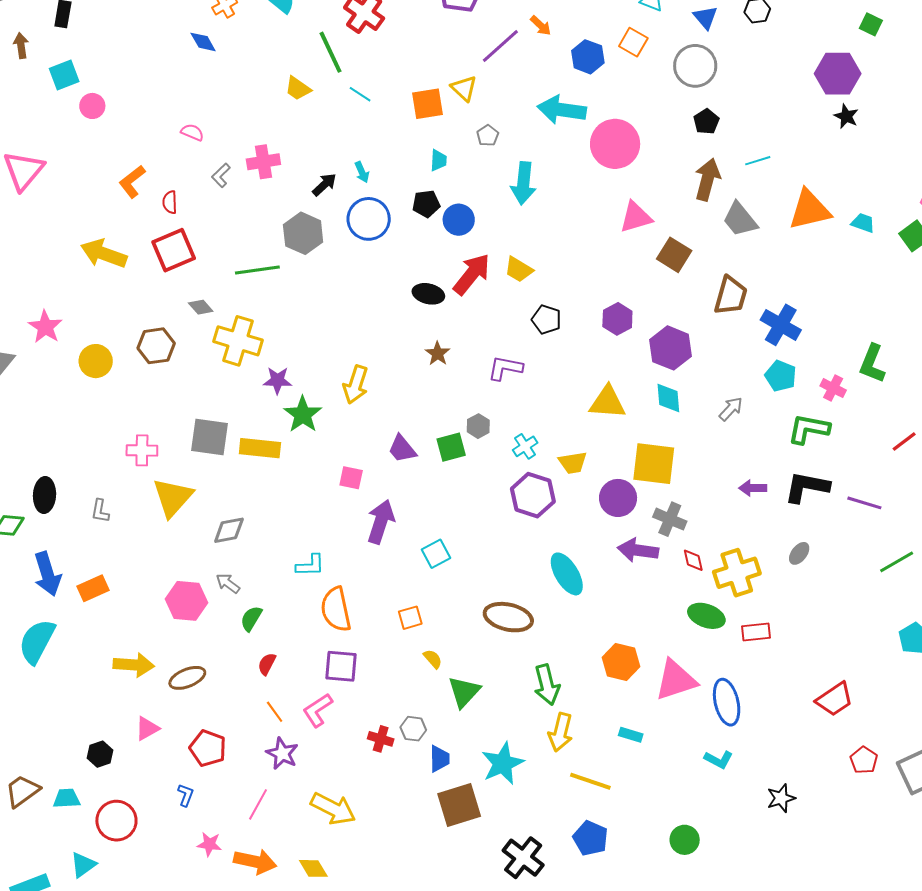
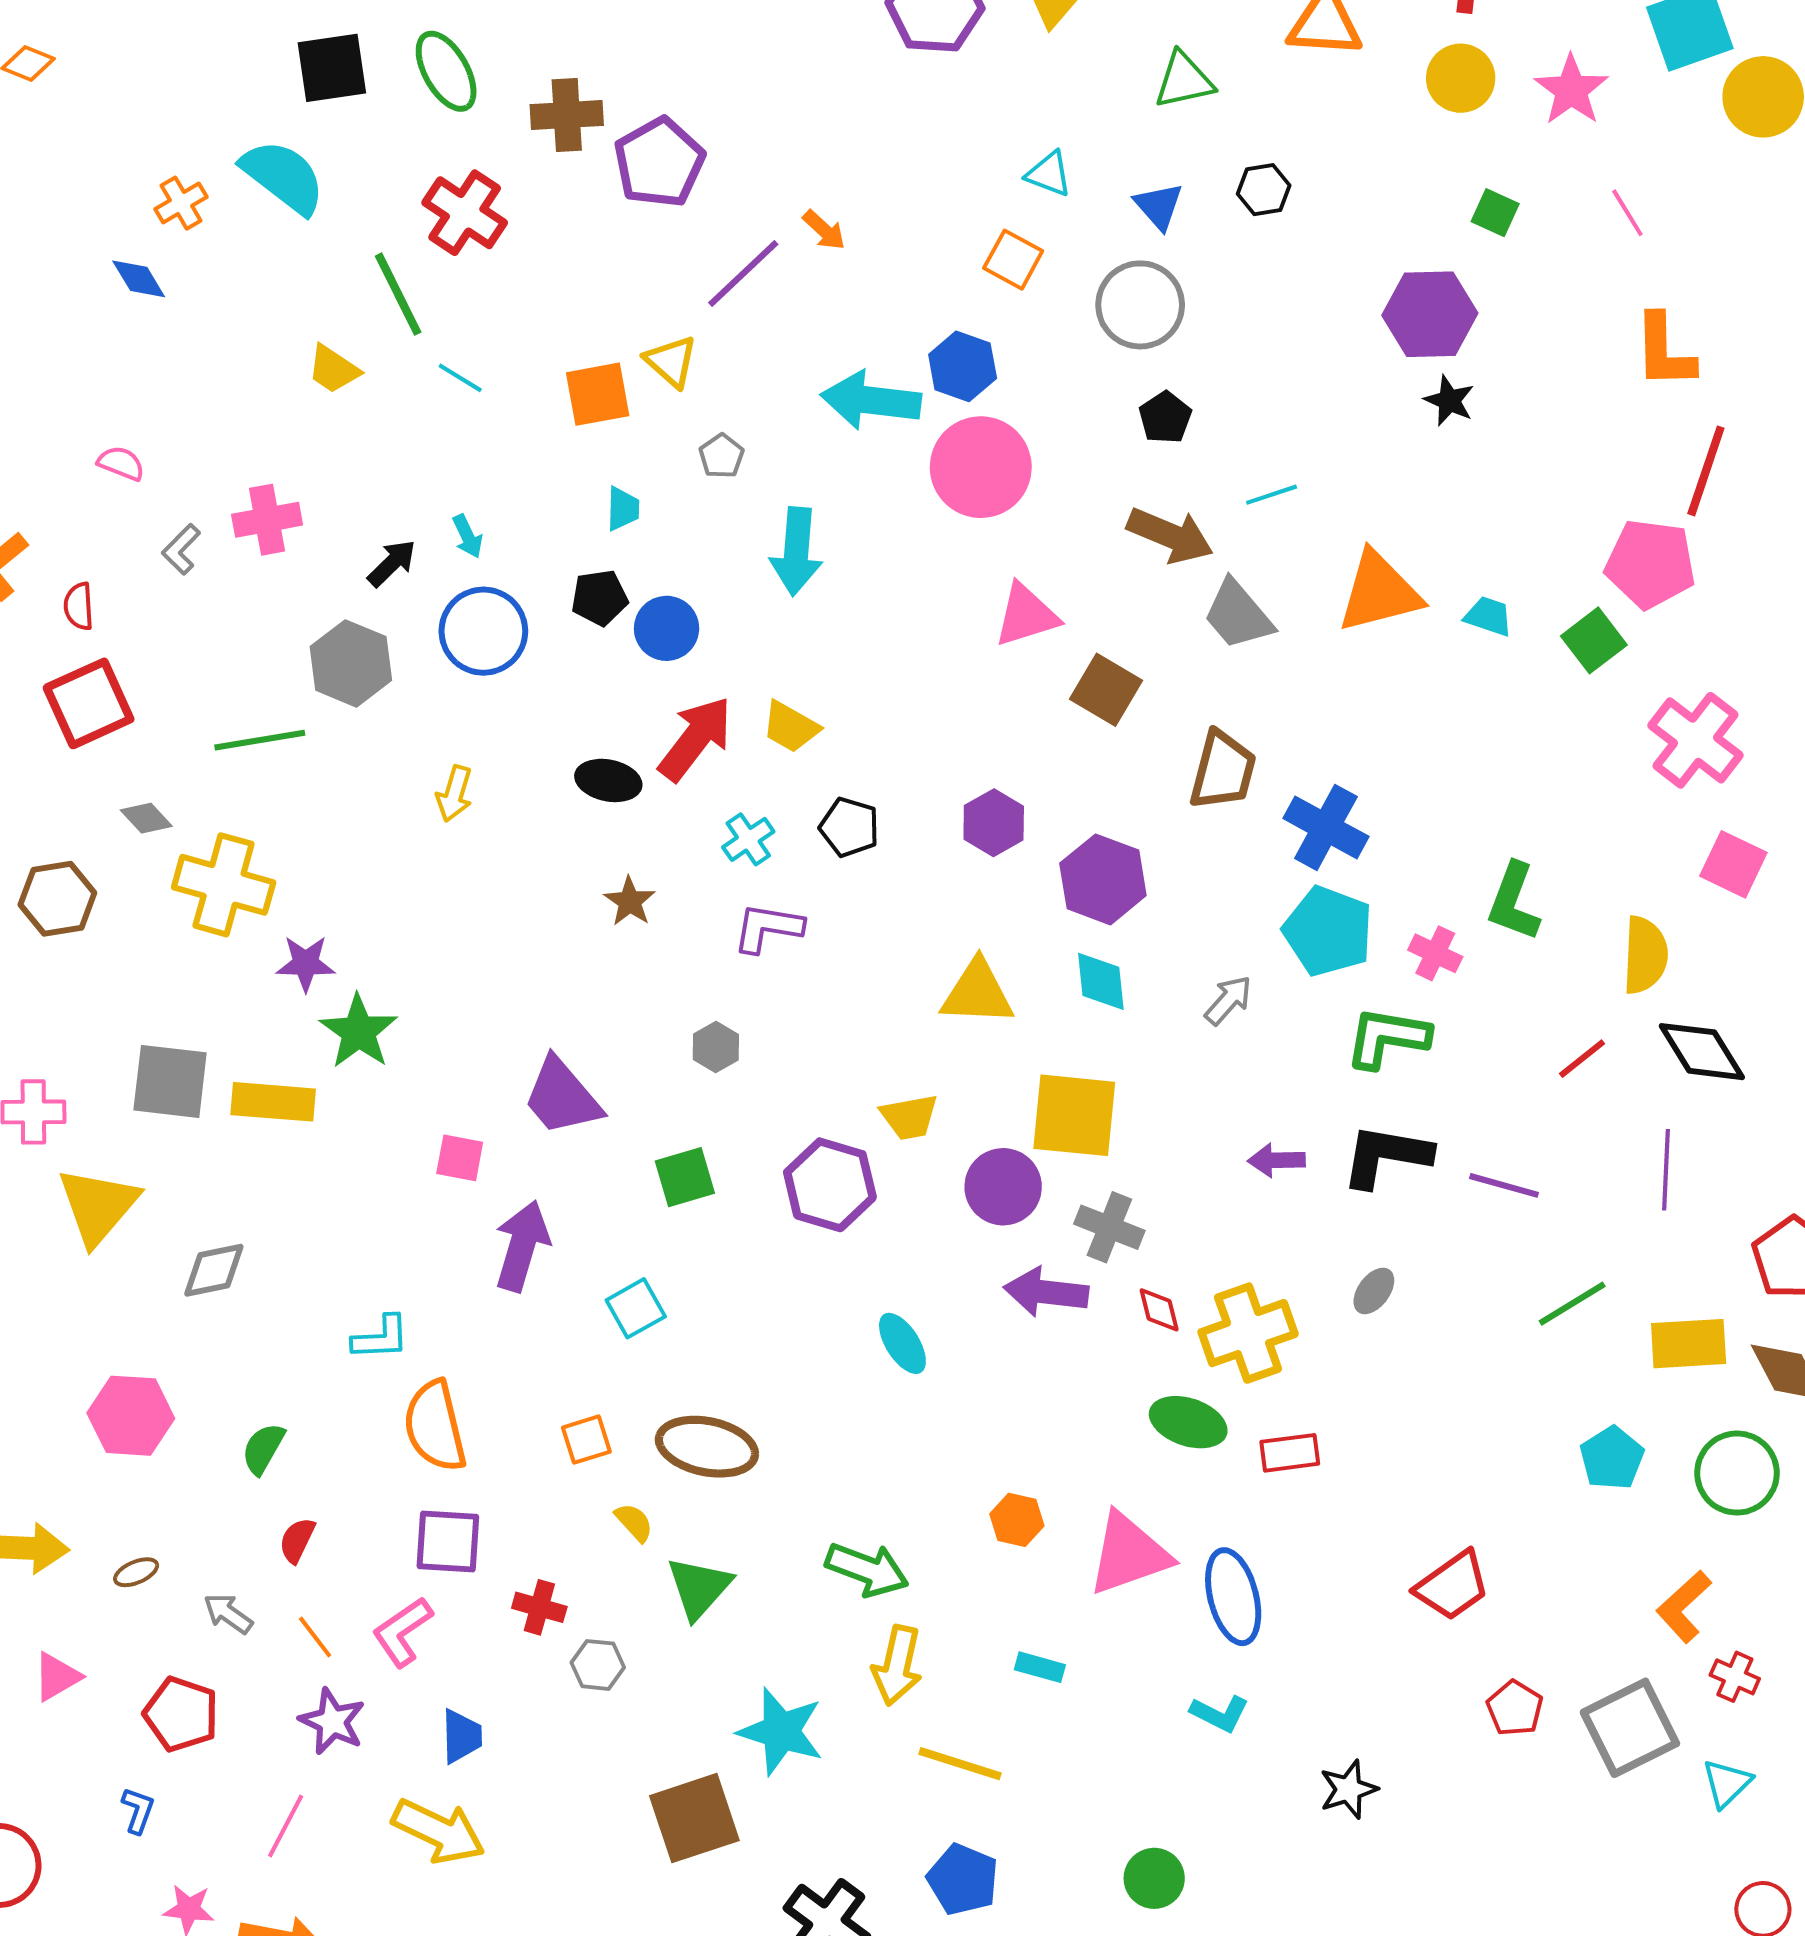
blue hexagon: (588, 57) -> (963, 366), moved
brown arrow: (707, 180) -> (1170, 535), turned 99
cyan pentagon: (781, 376) -> (1328, 931), size x1.4
yellow arrow: (356, 385) -> (454, 794), moved, size x0.7
cyan cross: (525, 446) -> (748, 839), moved
green square: (451, 447) -> (685, 1177), moved
purple trapezoid: (402, 449) -> (562, 1097), size x1.4
cyan ellipse: (567, 574) -> (902, 1343), size x0.7
gray arrow: (228, 583) -> (228, 1614), moved
brown ellipse: (508, 617) -> (707, 1447), moved
orange hexagon: (621, 662) -> (1017, 1520), size x0.7
brown ellipse: (187, 678) -> (136, 1572), size x0.6
green arrow: (547, 685) -> (867, 1570), turned -54
red cross: (381, 739) -> (539, 1607), moved
blue trapezoid: (439, 759) -> (461, 1736), moved
cyan star: (503, 763) -> (781, 1731), turned -30

